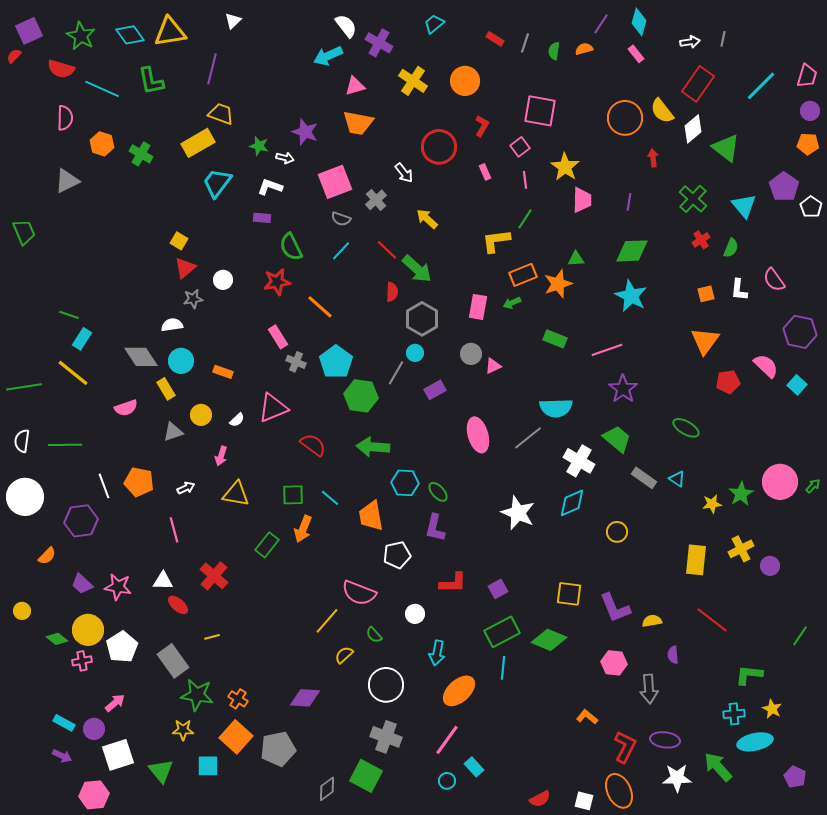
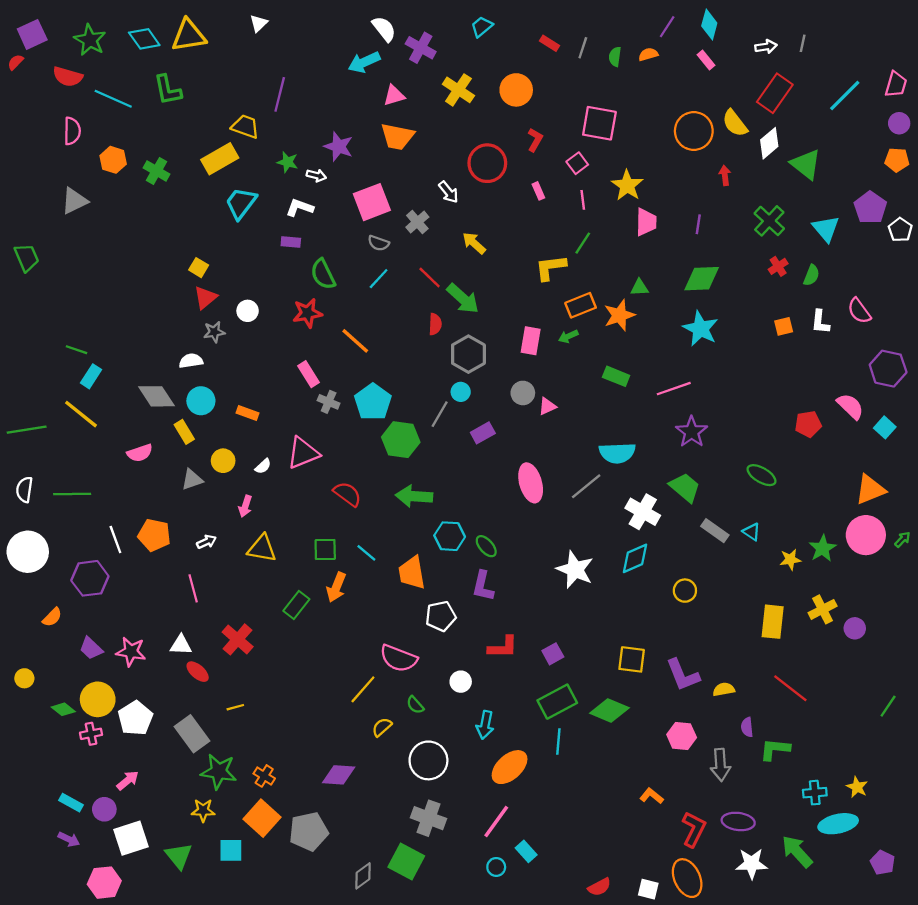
purple line: (212, 69) -> (280, 94), moved
orange triangle: (705, 341) -> (870, 490), moved, turned 32
green L-shape: (749, 675) -> (775, 749), moved

